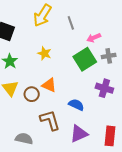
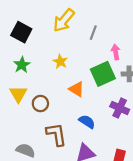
gray line: (71, 23) -> (93, 33), turned 32
pink arrow: (94, 38) -> (116, 52), turned 96
orange triangle: (49, 85) -> (77, 89), moved

